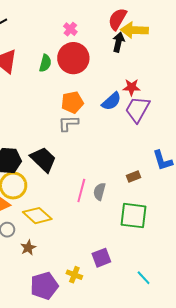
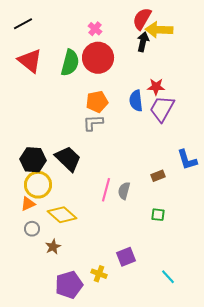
green semicircle: (45, 63) -> (70, 63), size x1.5
blue semicircle: (111, 101) -> (136, 101), turned 125
green square: (133, 216) -> (158, 215), size x0.5

